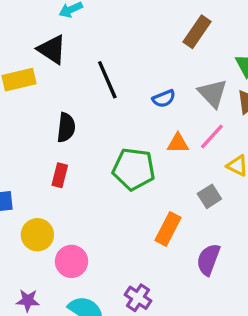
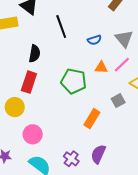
red rectangle: (60, 175) -> (29, 82), size x1.5
yellow circle: (37, 235) -> (15, 107), moved
purple semicircle: (208, 260) -> (98, 154), moved

